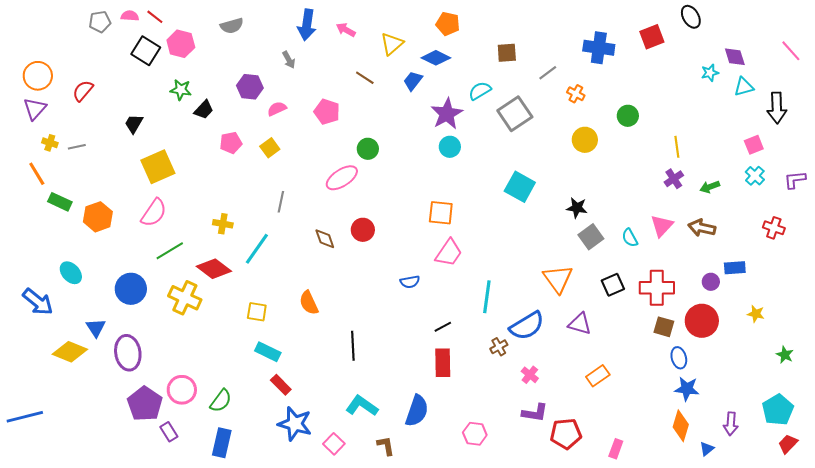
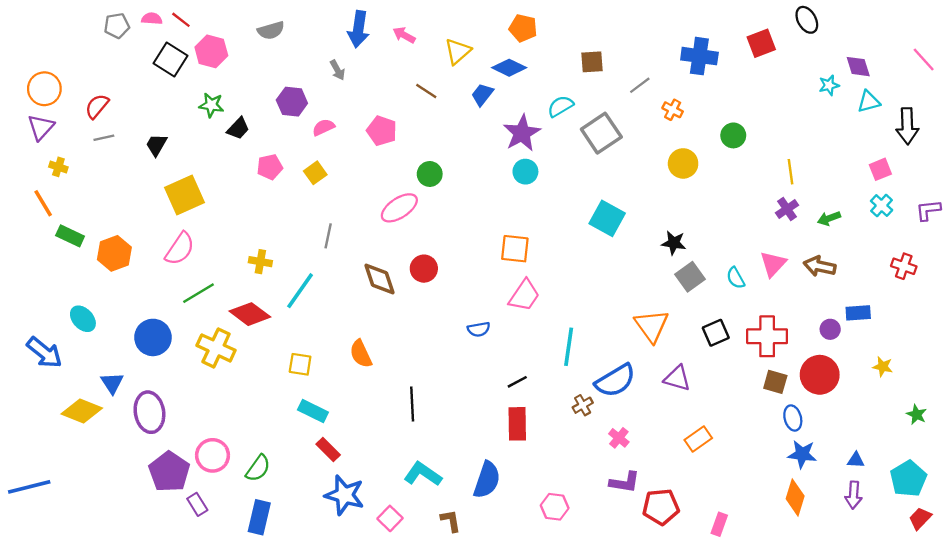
gray line: (77, 147) -> (104, 138), moved
brown diamond: (325, 239) -> (379, 279), size x1.4
blue triangle: (707, 449) -> (856, 460), moved, turned 42

